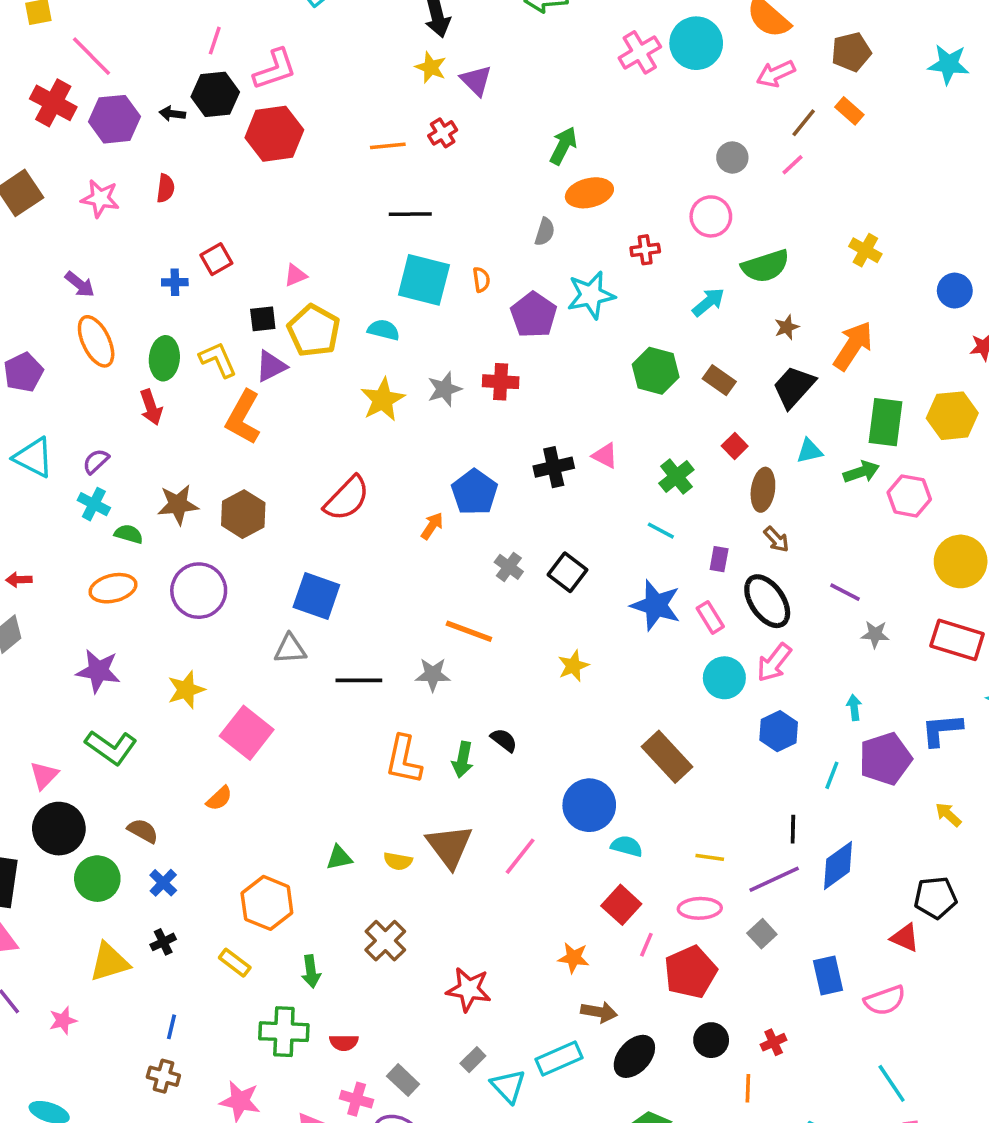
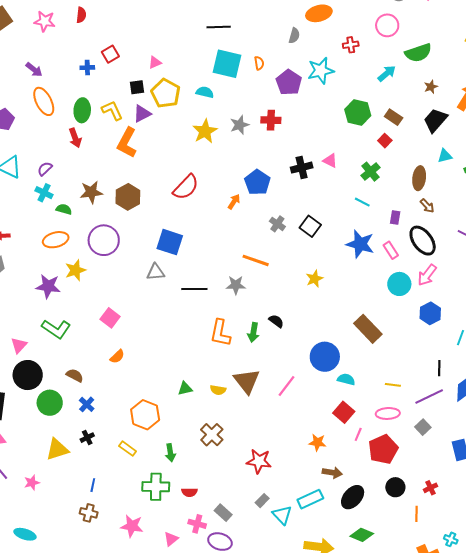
red square: (735, 446) -> (385, 141), moved
yellow star: (186, 690) -> (75, 270), moved
pink square: (247, 733) -> (110, 318), moved, size x0.7

